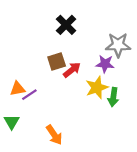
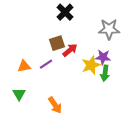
purple star: (105, 64) -> (103, 57), moved
purple line: (29, 95) -> (46, 64), moved

